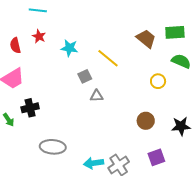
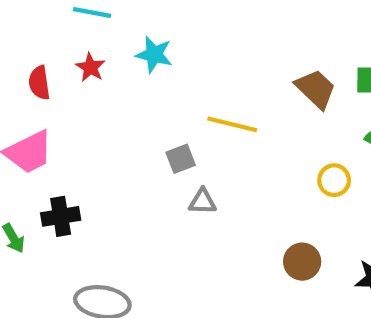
cyan star: (69, 48) -> (154, 54), moved
yellow line: (108, 58) -> (232, 124), turned -30

